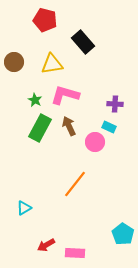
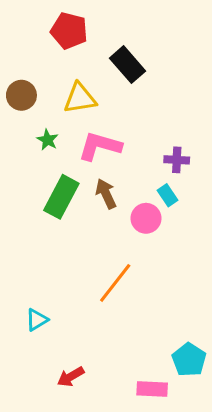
green star: (35, 100) -> (48, 140), moved
cyan rectangle: (109, 127) -> (168, 195), turned 32
pink rectangle: (75, 253) -> (152, 389), moved

